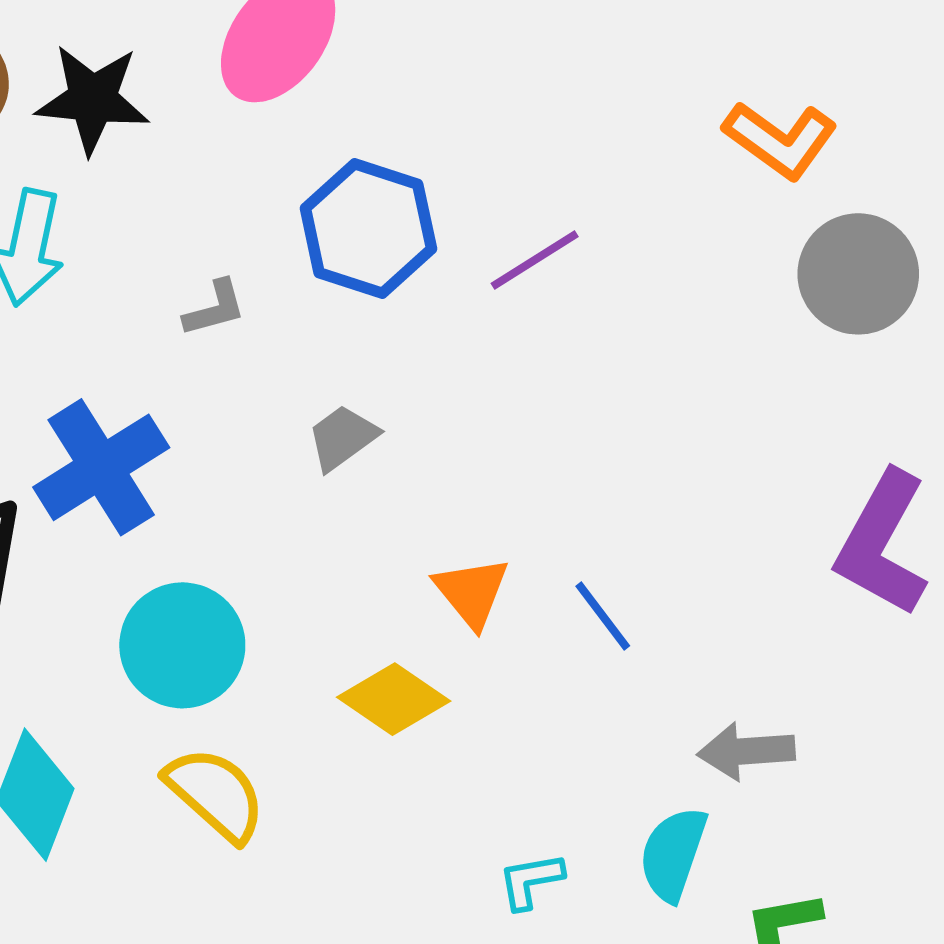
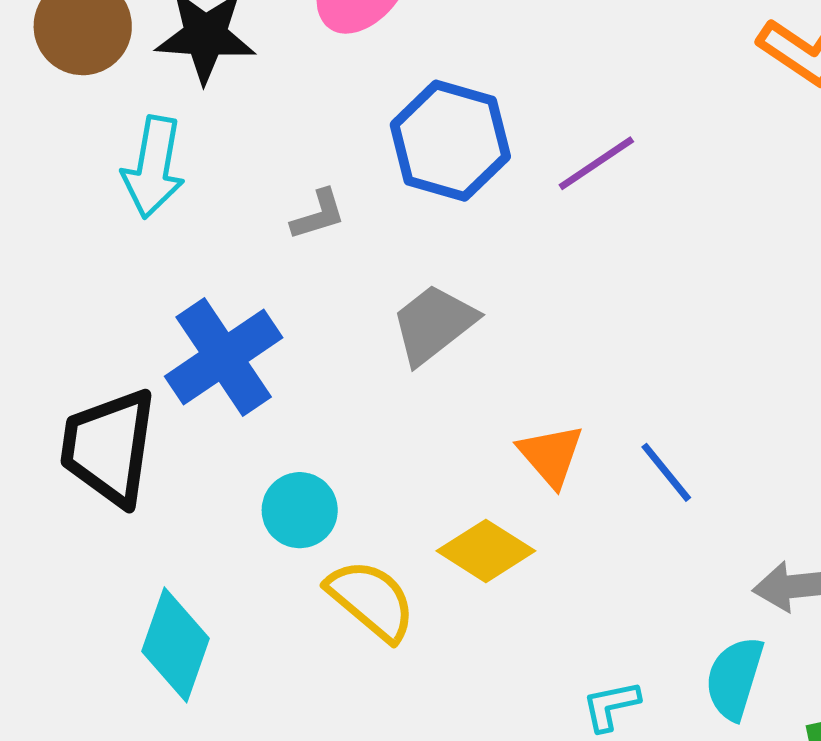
gray trapezoid: (343, 438) -> (434, 324), size x1.4
cyan circle: (182, 645) -> (300, 510), size x0.7
yellow semicircle: (216, 794) -> (371, 600), moved

